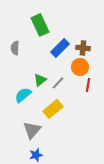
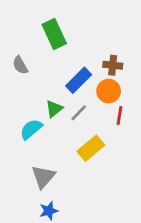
gray semicircle: (15, 48) -> (20, 65), turned -32
blue rectangle: (60, 48) -> (79, 80), moved
yellow rectangle: (53, 109) -> (91, 148), moved

